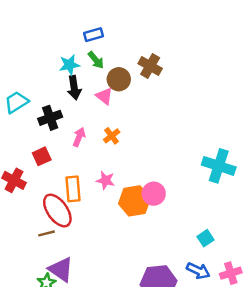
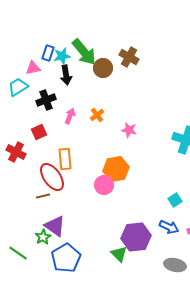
blue rectangle: (93, 35) -> (48, 53), moved, turned -56
green arrow: (96, 60) -> (84, 52), size x1.8
pink triangle: (104, 96) -> (33, 68), moved, turned -49
pink star: (106, 180) -> (129, 130), moved
pink circle: (154, 194) -> (104, 185), moved

